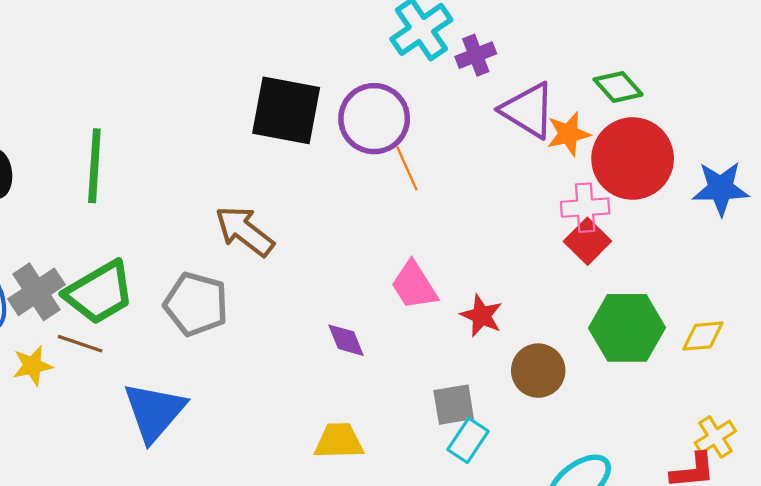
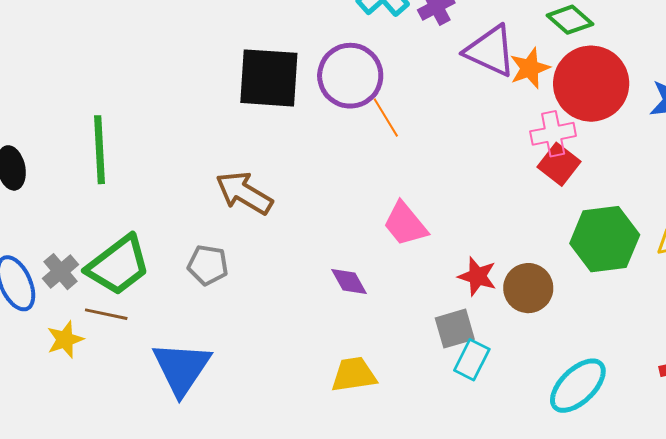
gray cross: (36, 292) -> (60, 272), size x0.7
gray pentagon: (196, 304) -> (208, 265), size x0.7
red star: (481, 316) -> (477, 276), moved

